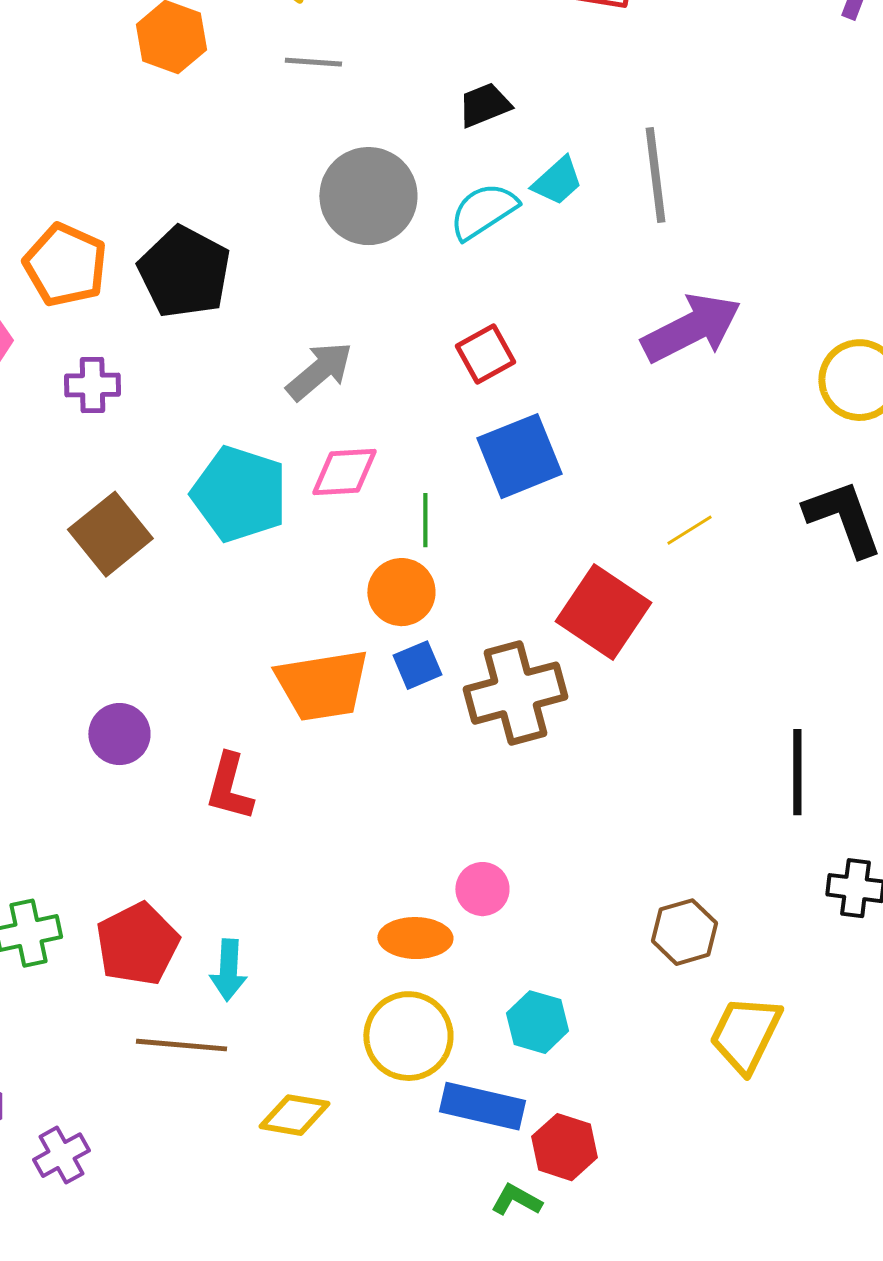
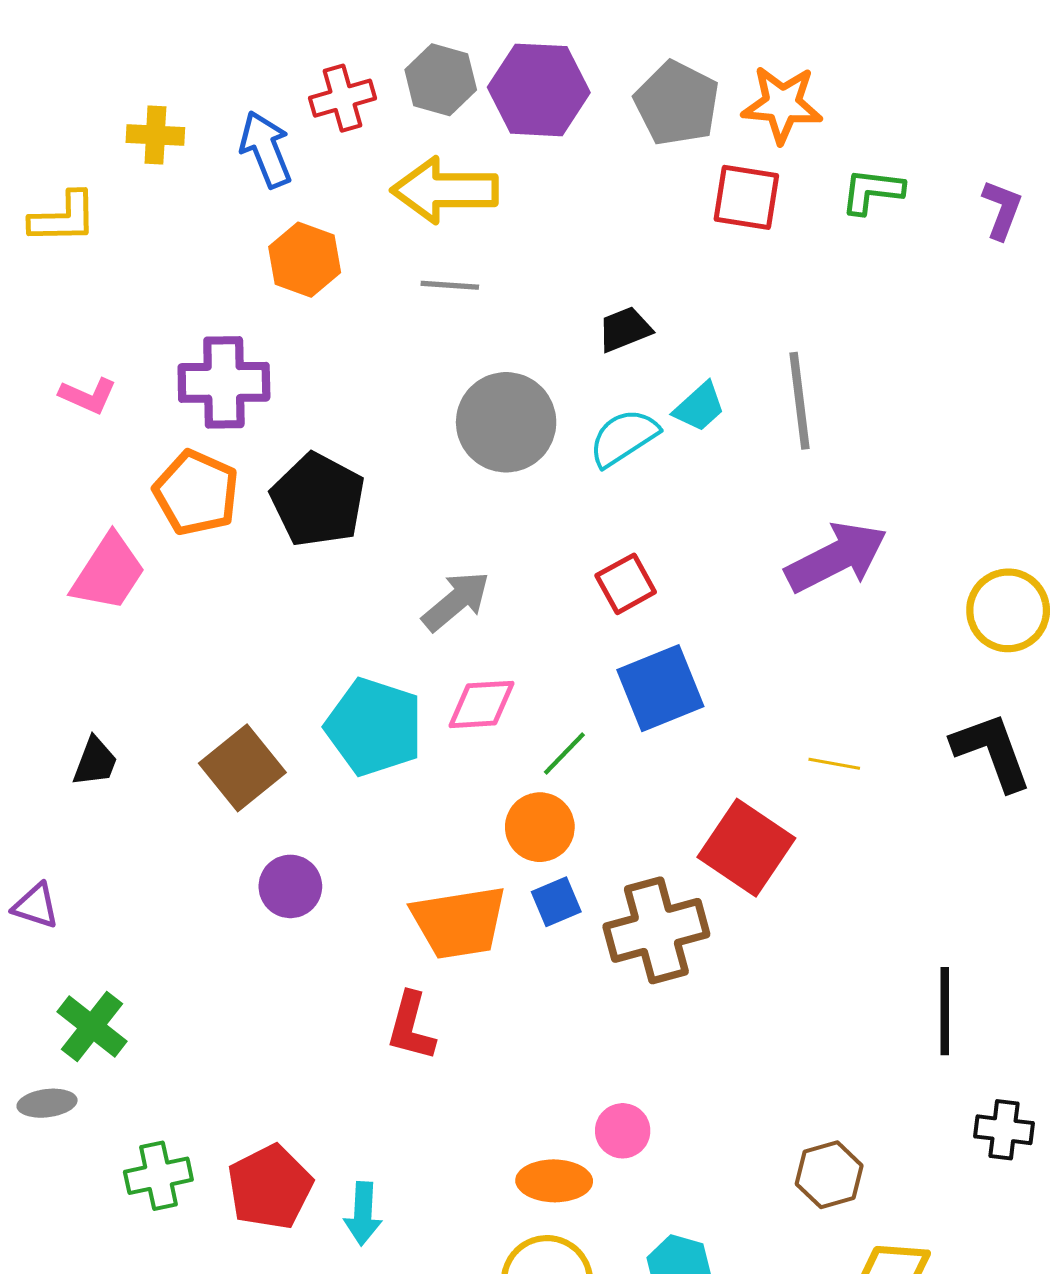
purple cross: (92, 385) -> (224, 382), moved, size x1.6
green line: (425, 520) -> (564, 754), turned 44
yellow line: (689, 530) -> (834, 764), turned 42
purple circle: (119, 734) -> (290, 886), moved
red L-shape: (229, 787) -> (411, 1026), moved

